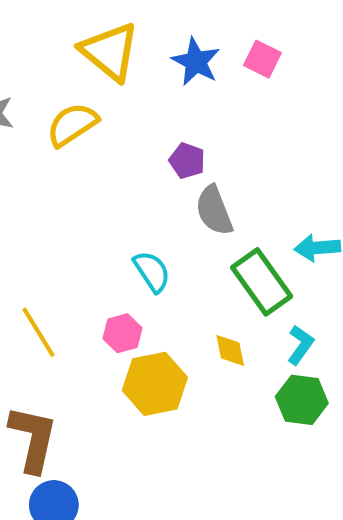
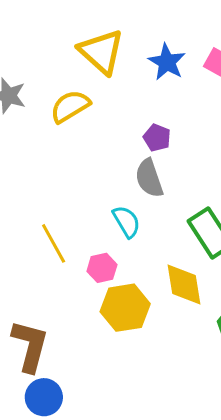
gray semicircle: (214, 210) -> (149, 178), moved
yellow line: (39, 332) -> (54, 243), moved
yellow diamond: (230, 350) -> (184, 284), size x1.6

